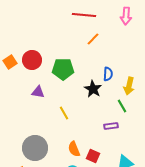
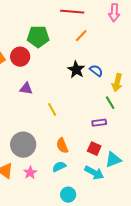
green pentagon: (63, 69) -> (38, 37), moved
blue semicircle: (108, 74) -> (96, 71), turned -56
black star: (93, 89) -> (76, 70), moved
red square: (93, 156) -> (94, 149), moved

